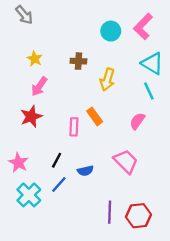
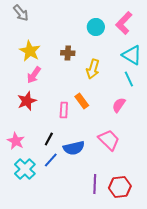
yellow star: (35, 59) -> (30, 51), size x1.5
blue semicircle: (85, 171) -> (74, 148), size x1.5

